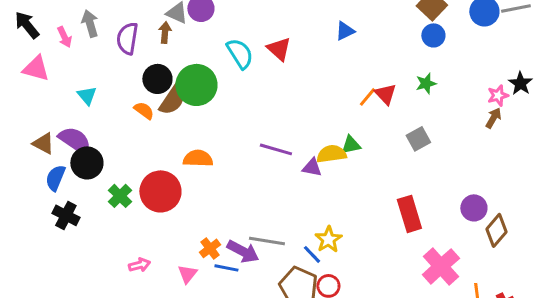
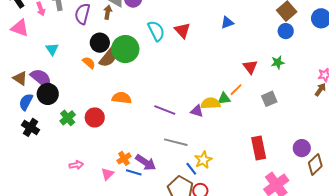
orange line: (367, 97) -> (236, 90), moved
purple line: (276, 149) -> (165, 110), moved
red circle: (160, 191) -> (95, 117), size x0.7
gray line: (267, 241) -> (176, 142), moved

